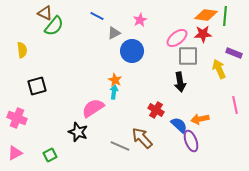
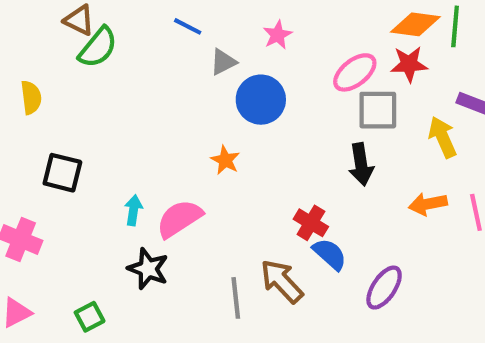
black square: (37, 86) -> (62, 173), turned 30
cyan arrow: (114, 92) -> (133, 210), moved
orange arrow: (200, 119) -> (428, 204), moved
blue semicircle: (179, 125) -> (330, 254), moved
purple ellipse: (191, 141) -> (384, 288), turned 55
gray line: (120, 146) -> (236, 298), turned 60

